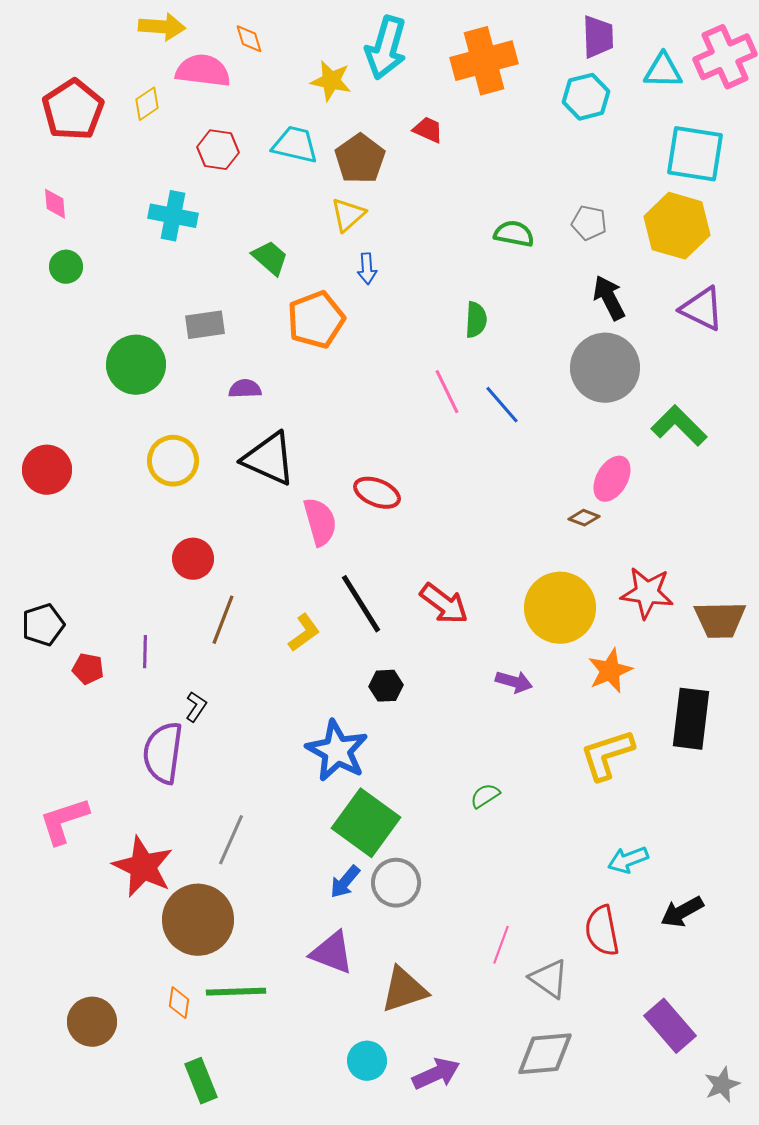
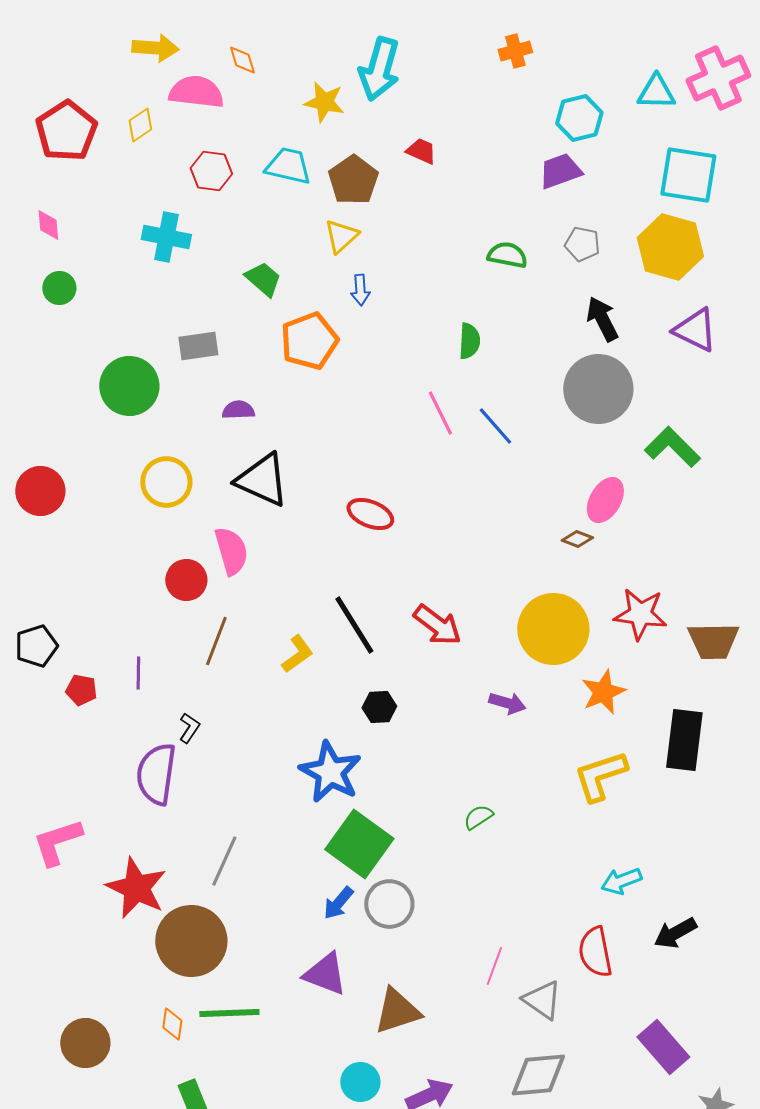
purple trapezoid: (598, 37) -> (560, 171), moved, turned -108
orange cross: (484, 61) -> (515, 51), moved, size x0.5
pink semicircle: (320, 522) -> (231, 551), moved

